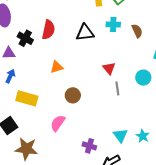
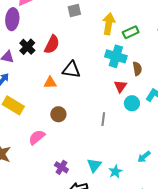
cyan cross: (113, 24) -> (116, 56), size x1.5
black triangle: (85, 33) -> (71, 70), moved
red triangle: (109, 68) -> (120, 86), moved
cyan circle: (143, 78) -> (132, 103), moved

